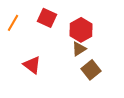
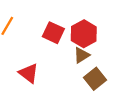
red square: (47, 18) -> (53, 33), moved

